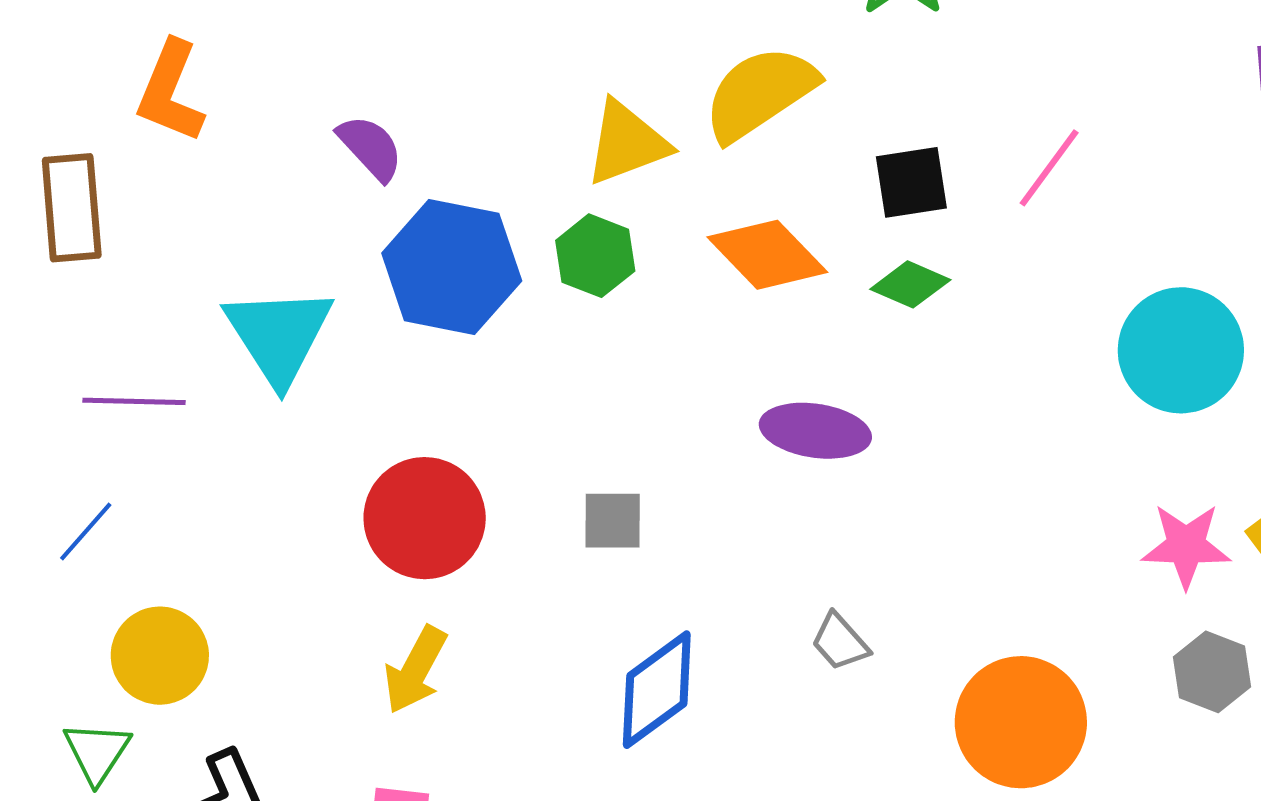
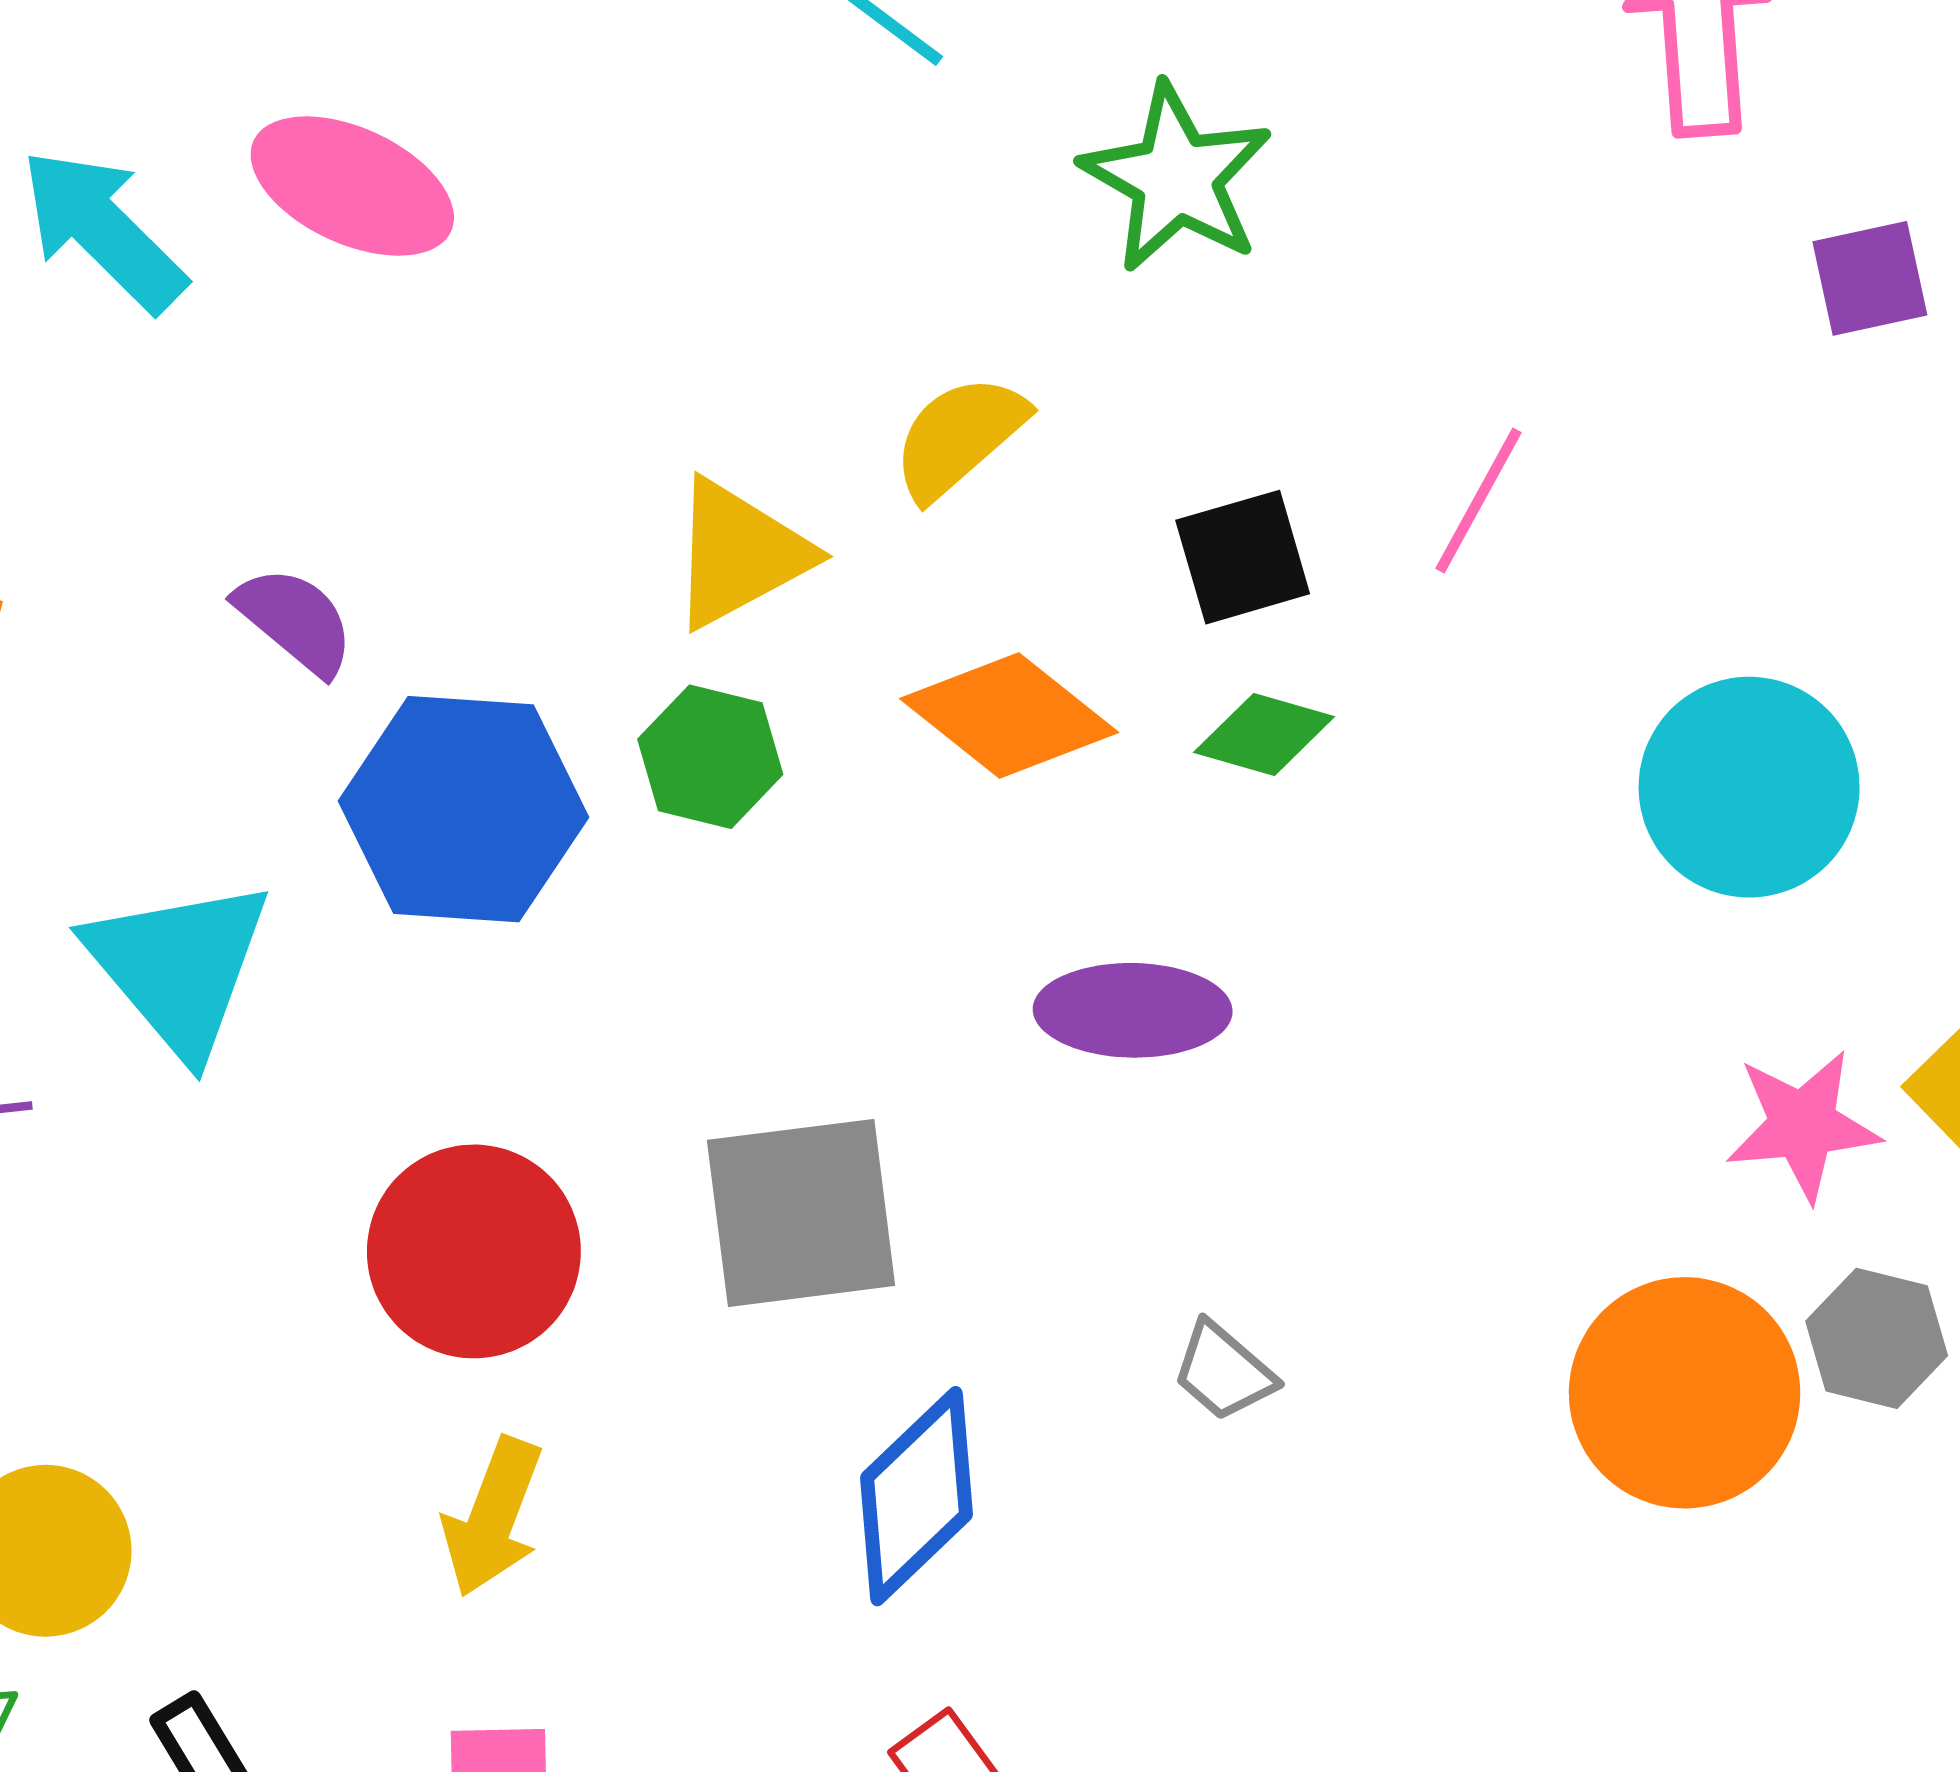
yellow semicircle: (760, 93) -> (959, 437), size x0.7
gray square: (613, 521) -> (801, 1213), size x1.8
orange circle: (1021, 722) -> (1685, 1393), moved

